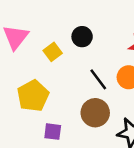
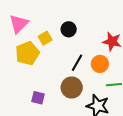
black line: (98, 79) -> (77, 63), turned 60
yellow pentagon: (33, 96) -> (27, 53), moved

